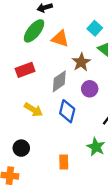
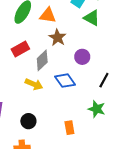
brown star: (81, 62) -> (57, 37), moved
gray diamond: (59, 81) -> (42, 60), moved
blue diamond: (67, 111) -> (65, 81), turned -40

